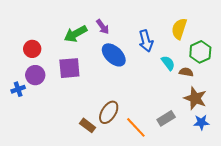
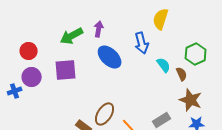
purple arrow: (103, 27) -> (99, 29), turned -133
yellow semicircle: (179, 29) -> (161, 19), moved
brown semicircle: (186, 72) -> (182, 74), turned 56

